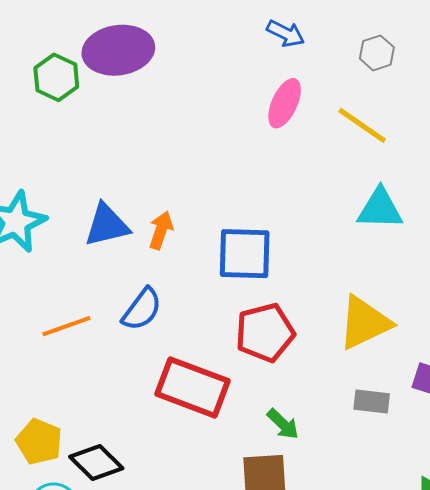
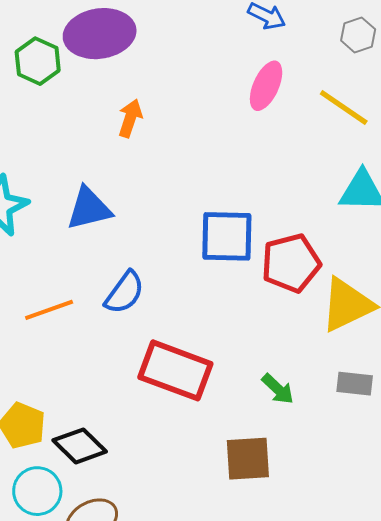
orange arrow: (161, 230) -> (130, 118), moved
red pentagon: (265, 333) -> (291, 263), moved
green arrow: (283, 424) -> (278, 389), moved

